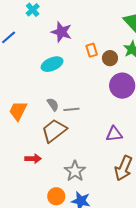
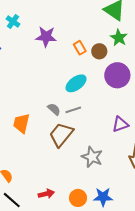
cyan ellipse: (52, 64) -> (76, 83), moved
red arrow: (33, 159) -> (46, 194), moved
gray star: (75, 171) -> (92, 157), moved

